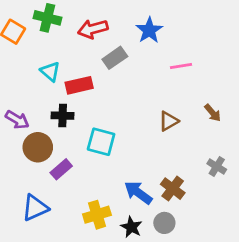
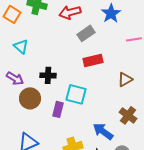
cyan triangle: (50, 72) -> (21, 46), moved
red rectangle: (79, 85) -> (93, 60), moved
purple rectangle: (61, 169) -> (58, 109), moved, turned -35
brown cross: (173, 189) -> (128, 115), moved

